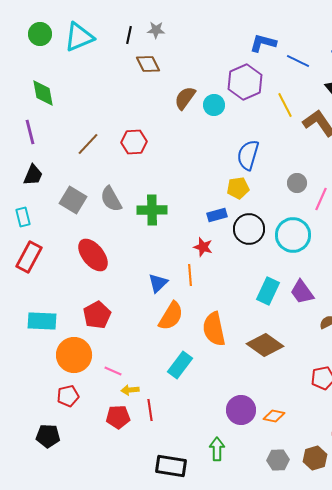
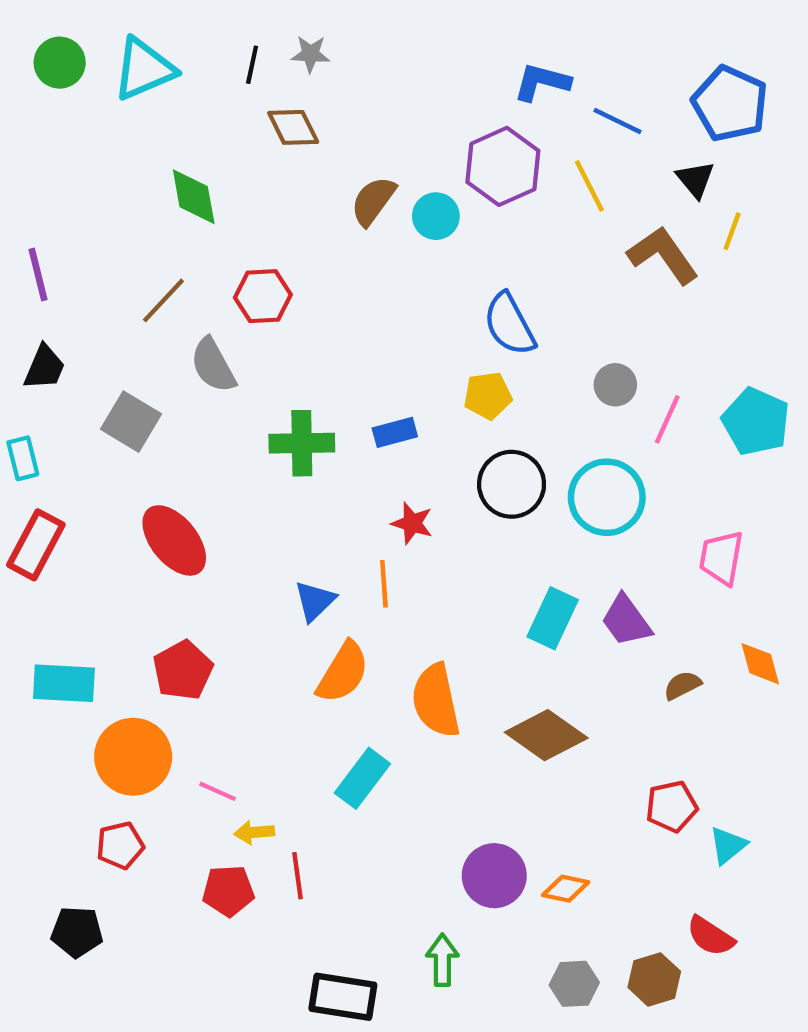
green diamond: (43, 93) -> (194, 197), moved
yellow line: (285, 105) -> (589, 186), moved
blue semicircle: (248, 155) -> (509, 324), turned -44
gray semicircle: (111, 199) -> (213, 365), moved
blue rectangle: (217, 215) -> (395, 432), moved

